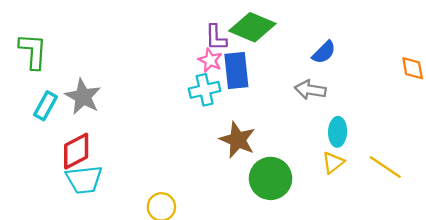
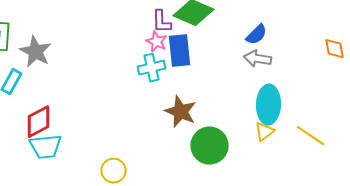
gray arrow: (310, 90) -> (258, 59), moved
gray star: (83, 97) -> (36, 52), moved
cyan ellipse: (338, 132) -> (269, 105), size x1.5

